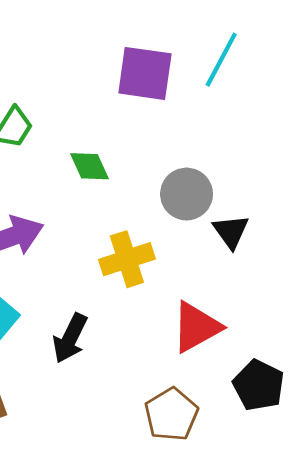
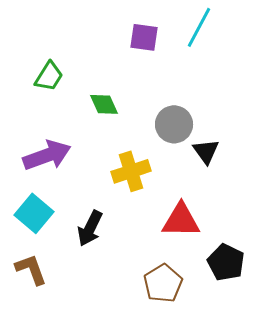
purple square: (145, 73) -> (144, 37), size x0.7
red triangle: (196, 327) -> (181, 220), turned 30

